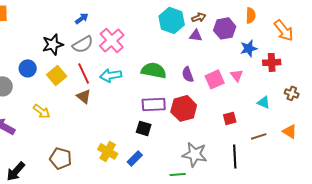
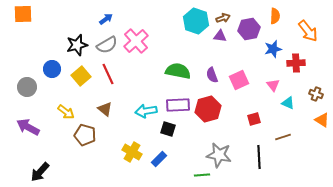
cyan arrow: (111, 75) -> (146, 111), moved
pink triangle: (237, 75) -> (273, 85), moved
brown triangle: (84, 96) -> (105, 109), moved
orange triangle: (290, 131) -> (322, 120), moved
brown pentagon: (61, 158) -> (85, 135), moved

